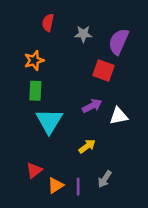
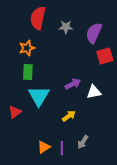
red semicircle: (48, 23) -> (38, 18), size x1.6
red square: (103, 71) -> (105, 56), moved, turned -36
red triangle: (34, 170) -> (15, 112), moved

